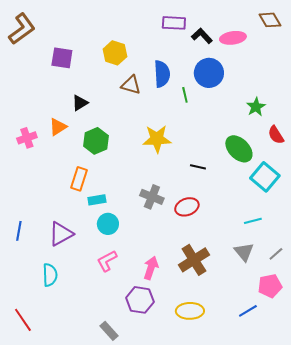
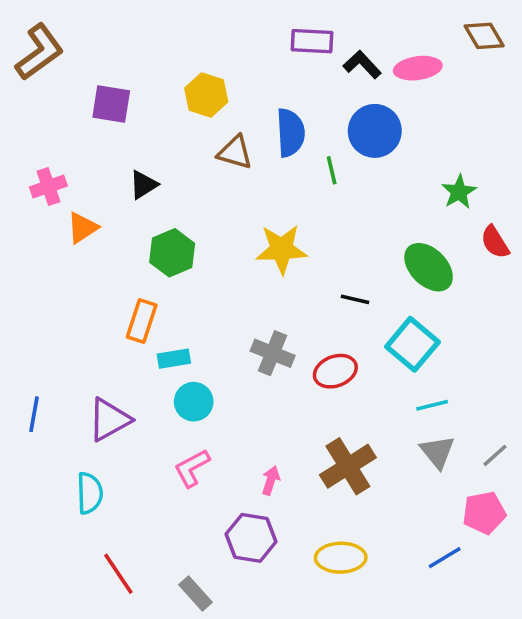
orange triangle: (58, 127) -> (82, 228), moved
pink cross: (27, 138) -> (48, 186), moved
cyan square: (265, 177) -> (412, 344), moved
cyan line: (253, 221) -> (432, 405), moved
pink arrow: (151, 268) -> (271, 481), size x0.7
red line: (23, 320) -> (118, 574), moved

